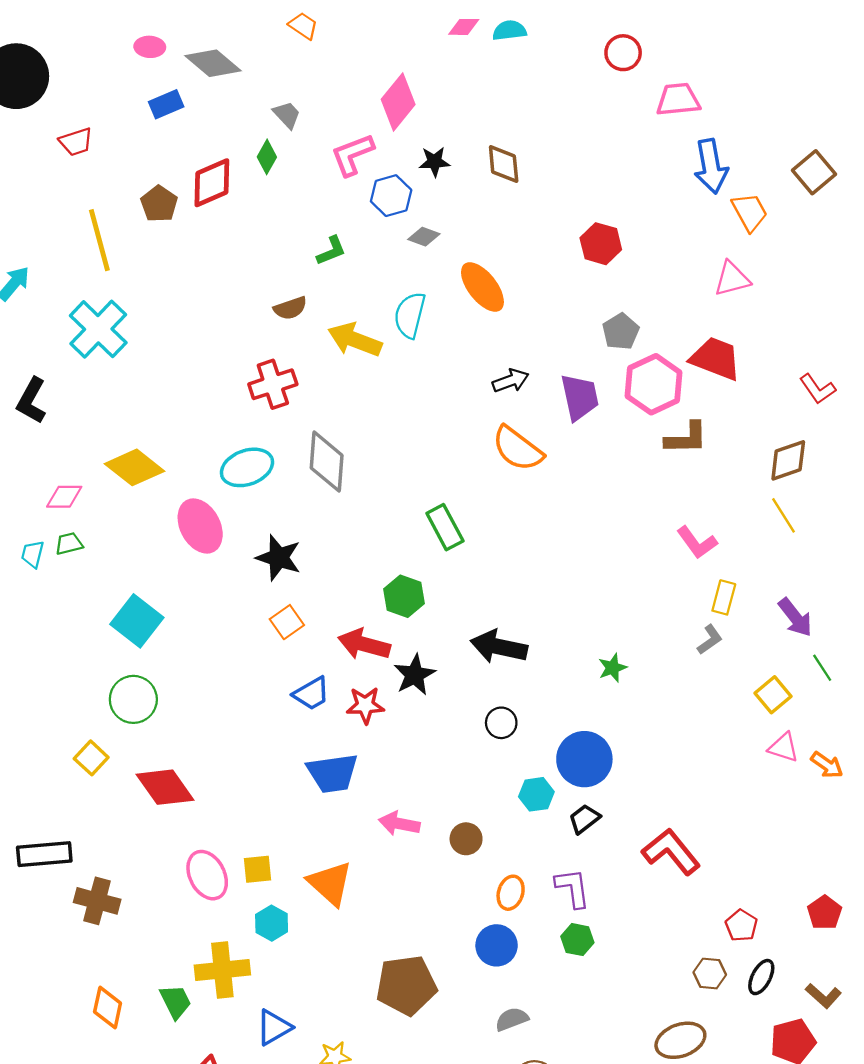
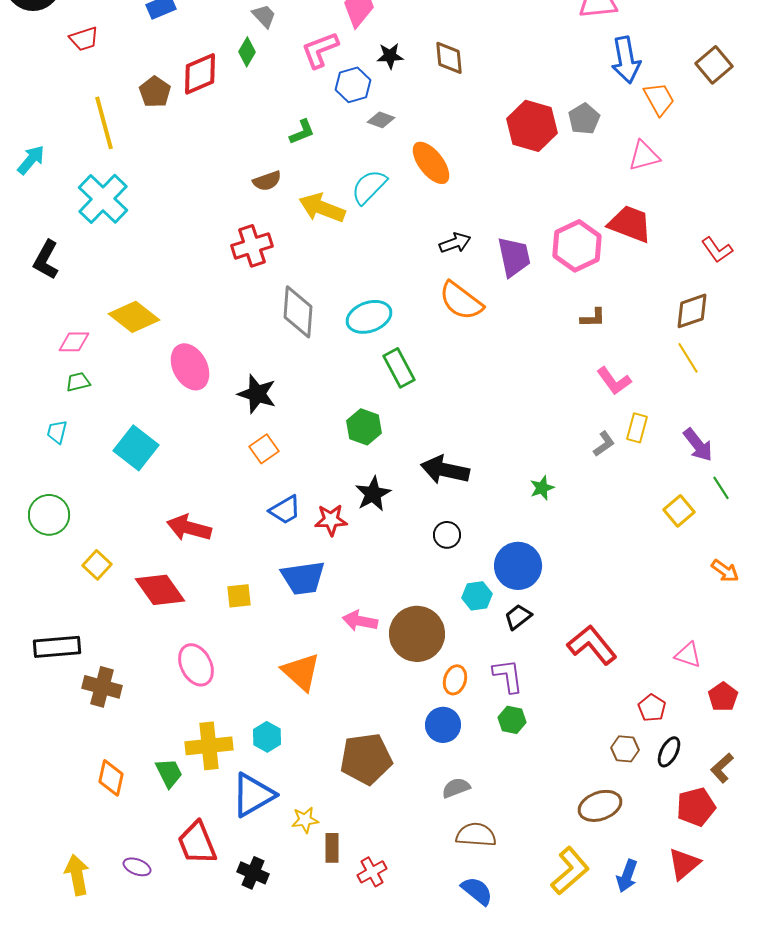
red hexagon: (601, 244) -> (532, 126), size x1.4
cyan semicircle: (410, 315) -> (369, 187), turned 30
gray pentagon: (621, 332) -> (584, 119), moved
brown L-shape: (686, 438) -> (593, 318), moved, size x0.7
cyan ellipse: (247, 467) -> (369, 317), moved
cyan trapezoid: (33, 554) -> (57, 432), moved
gray L-shape: (710, 640) -> (604, 444), moved
red arrow: (364, 644) -> (189, 528), moved
green circle: (133, 699) -> (49, 515), moved
pink triangle: (784, 747) -> (688, 655), moved
brown circle: (466, 839) -> (417, 634), size x2.0
yellow square: (258, 869) -> (239, 596), moved
cyan hexagon: (272, 923) -> (267, 737), moved
brown L-shape: (823, 996) -> (722, 768), turned 96
blue triangle: (274, 1027) -> (253, 795), size x1.4

